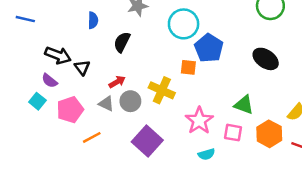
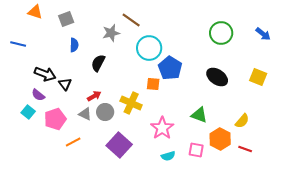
pink square: (233, 133) -> (196, 150), moved

